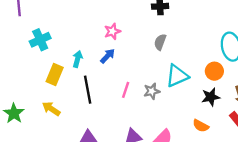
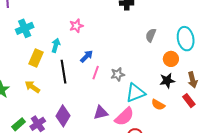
pink star: (112, 31) -> (76, 26), moved
gray semicircle: (160, 42) -> (151, 35), moved
blue arrow: (108, 56) -> (87, 56), moved
cyan triangle: (177, 76) -> (135, 93), moved

